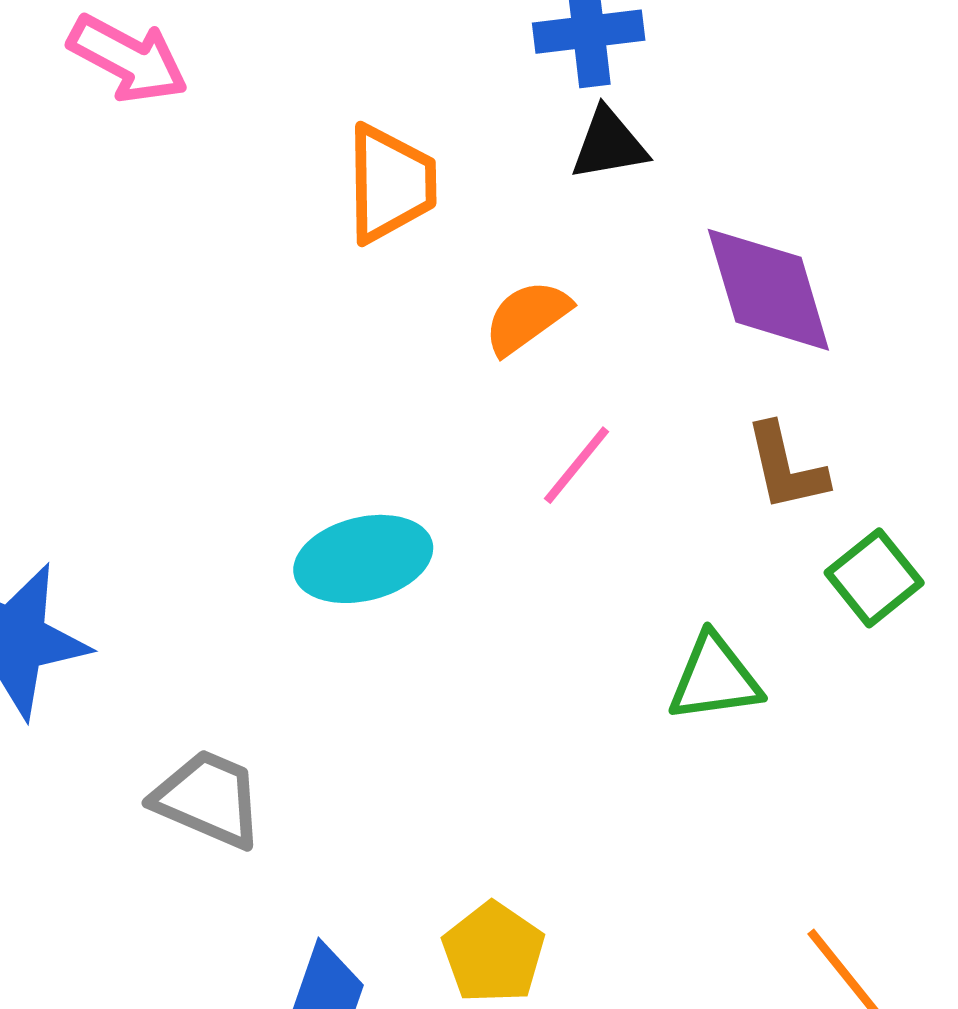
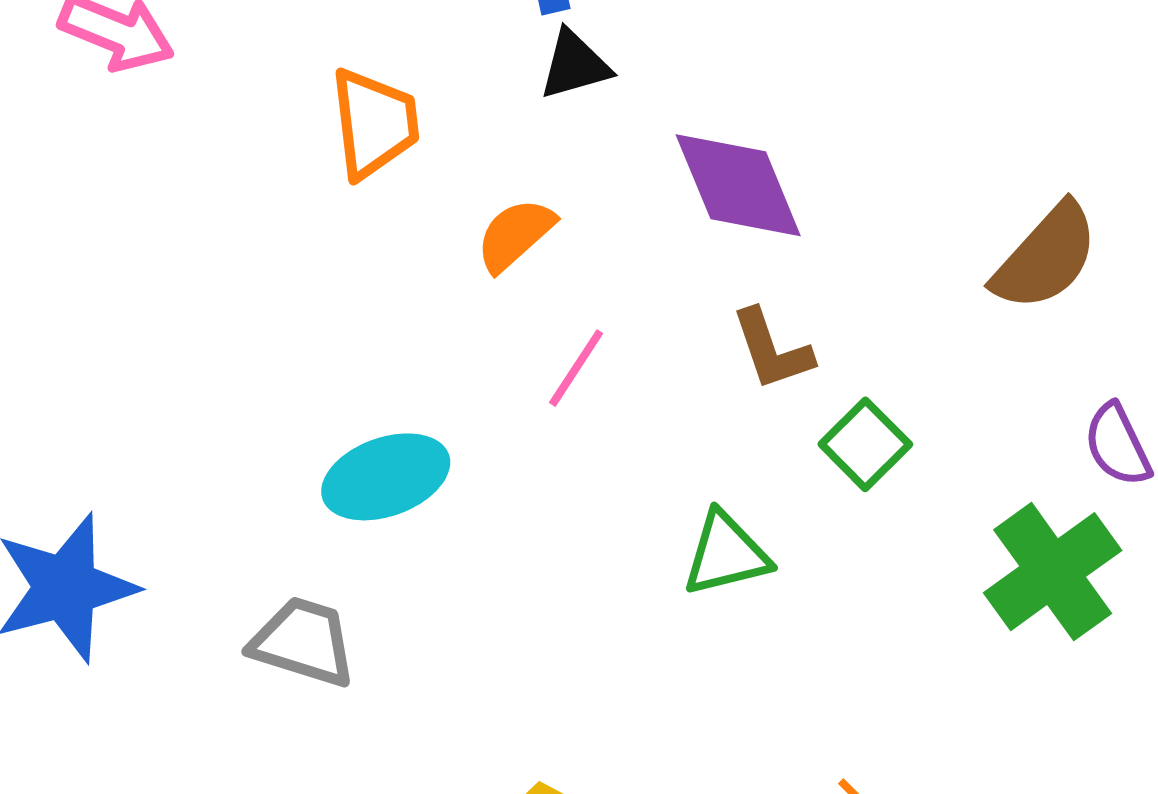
gray trapezoid: (208, 799) -> (303, 642), moved

